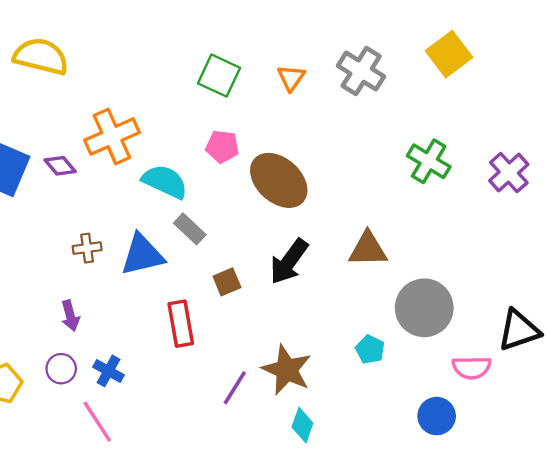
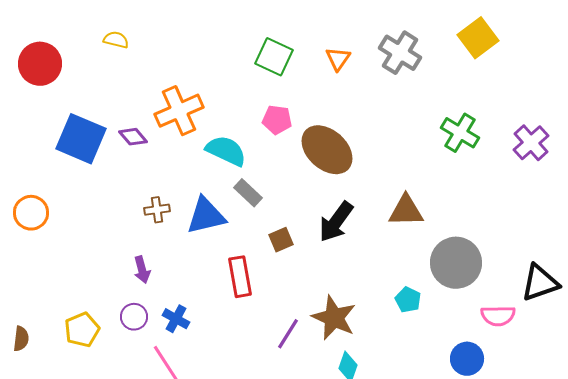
yellow semicircle: (41, 56) -> (116, 40), size x0.5

